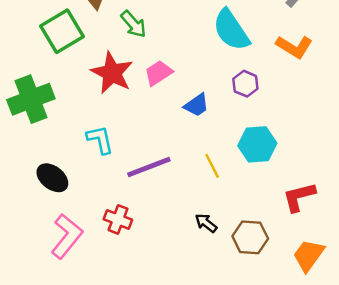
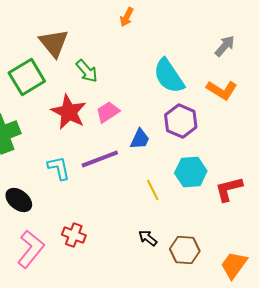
purple hexagon: (245, 84) -> (181, 121), size x1.5
blue trapezoid: (197, 105) -> (140, 139), turned -30
purple line: (149, 167) -> (100, 159), moved
red L-shape: (299, 197) -> (229, 189), moved

